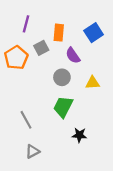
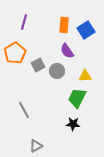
orange rectangle: (59, 33) -> (64, 25), moved
gray square: (41, 48) -> (38, 65), moved
green trapezoid: (63, 107) -> (77, 98), moved
gray triangle: (33, 151) -> (36, 146), moved

